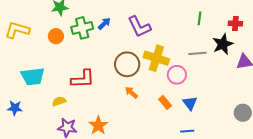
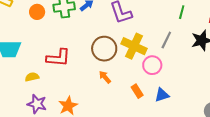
gray line: (197, 53) -> (166, 40), moved, turned -66
blue triangle: (190, 103) -> (162, 95), turned 42

